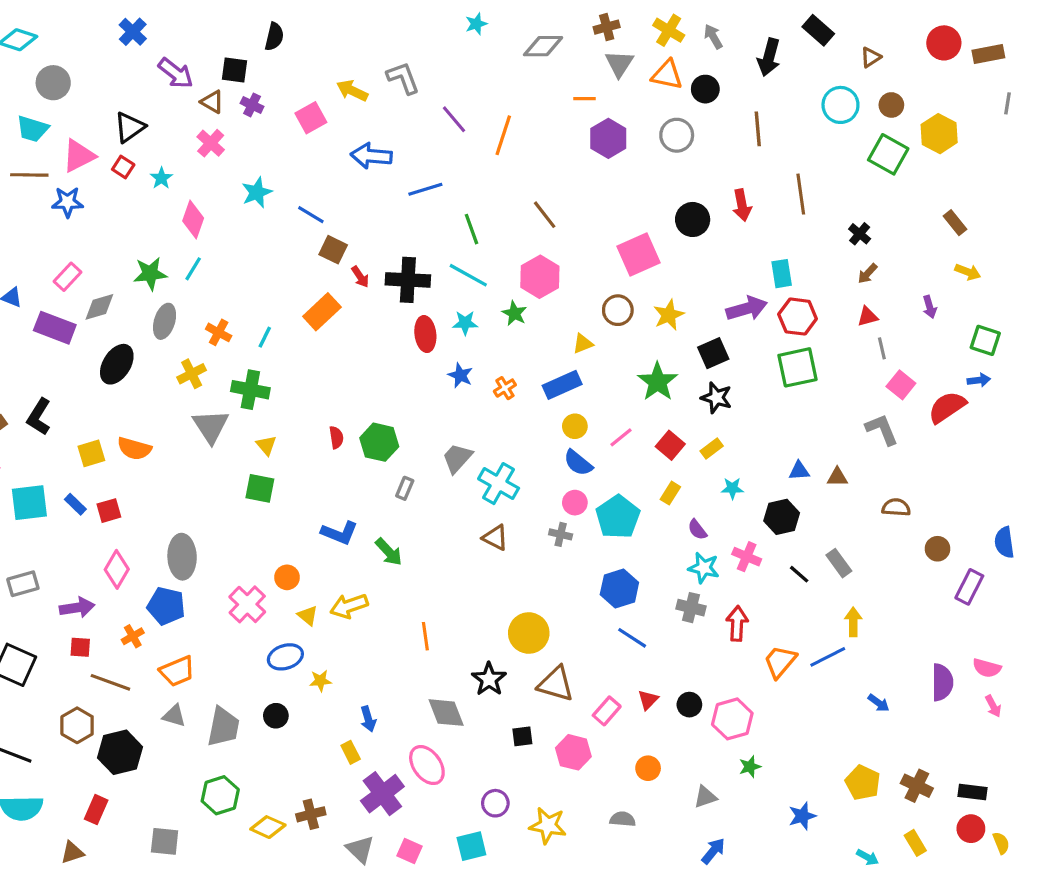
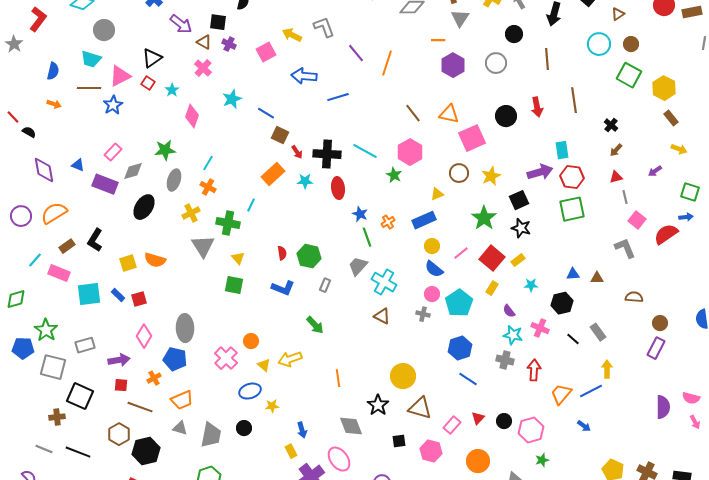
orange triangle: (667, 75) -> (449, 114), moved
yellow hexagon: (939, 134) -> (664, 88), moved
blue star: (68, 202) -> (113, 105), turned -30
green line: (471, 229) -> (367, 237), moved
cyan line: (193, 269) -> (208, 163), moved
purple arrow: (930, 307) -> (655, 171), turned 72
cyan star: (465, 323) -> (305, 181), moved
cyan line: (265, 337) -> (251, 205), moved
red square: (670, 445) -> (492, 258), size x1.4
blue L-shape: (339, 533) -> (283, 288), moved
purple rectangle: (969, 587) -> (656, 348), moved
blue arrow: (879, 703) -> (584, 426), moved
orange circle: (648, 768) -> (478, 461), size x1.5

